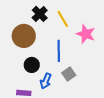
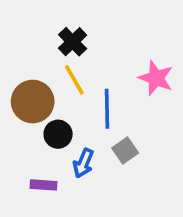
yellow line: (63, 19) -> (74, 80), moved
brown circle: (24, 36) -> (33, 102), moved

